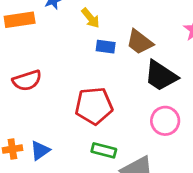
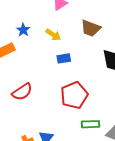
brown trapezoid: (140, 42) -> (91, 28), moved
blue rectangle: (106, 47) -> (64, 58), moved

